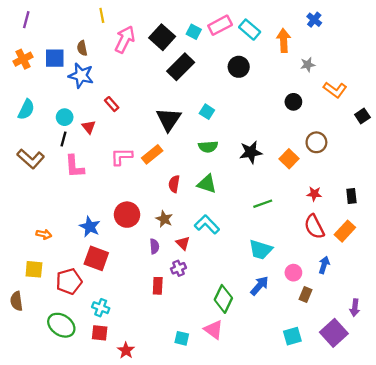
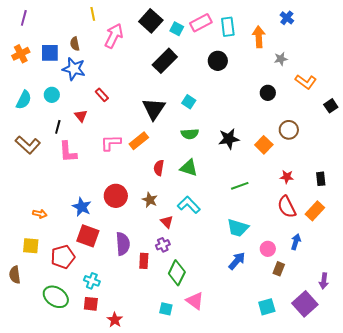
cyan rectangle: (250, 30) -> (228, 27), turned 42
black square: (162, 37) -> (151, 21), moved
cyan circle: (65, 117) -> (52, 95), moved
purple semicircle: (154, 246) -> (123, 244), moved, size x1.6
green diamond: (223, 299) -> (177, 273), moved

